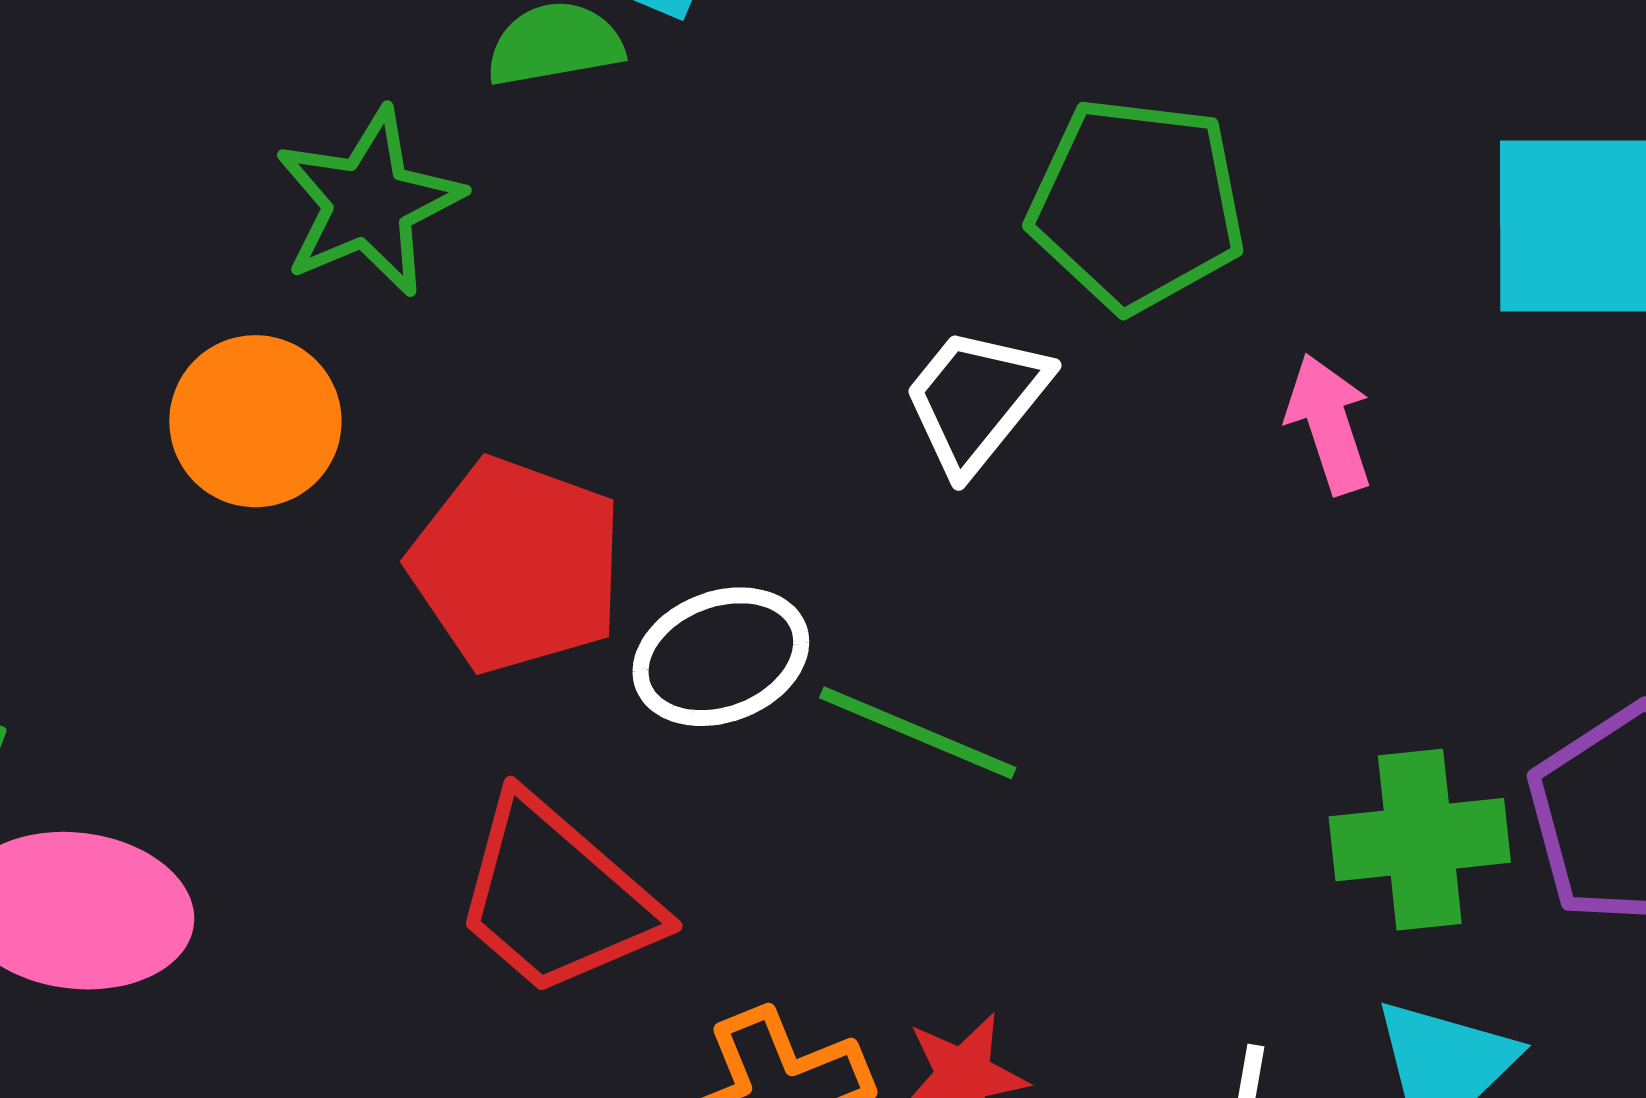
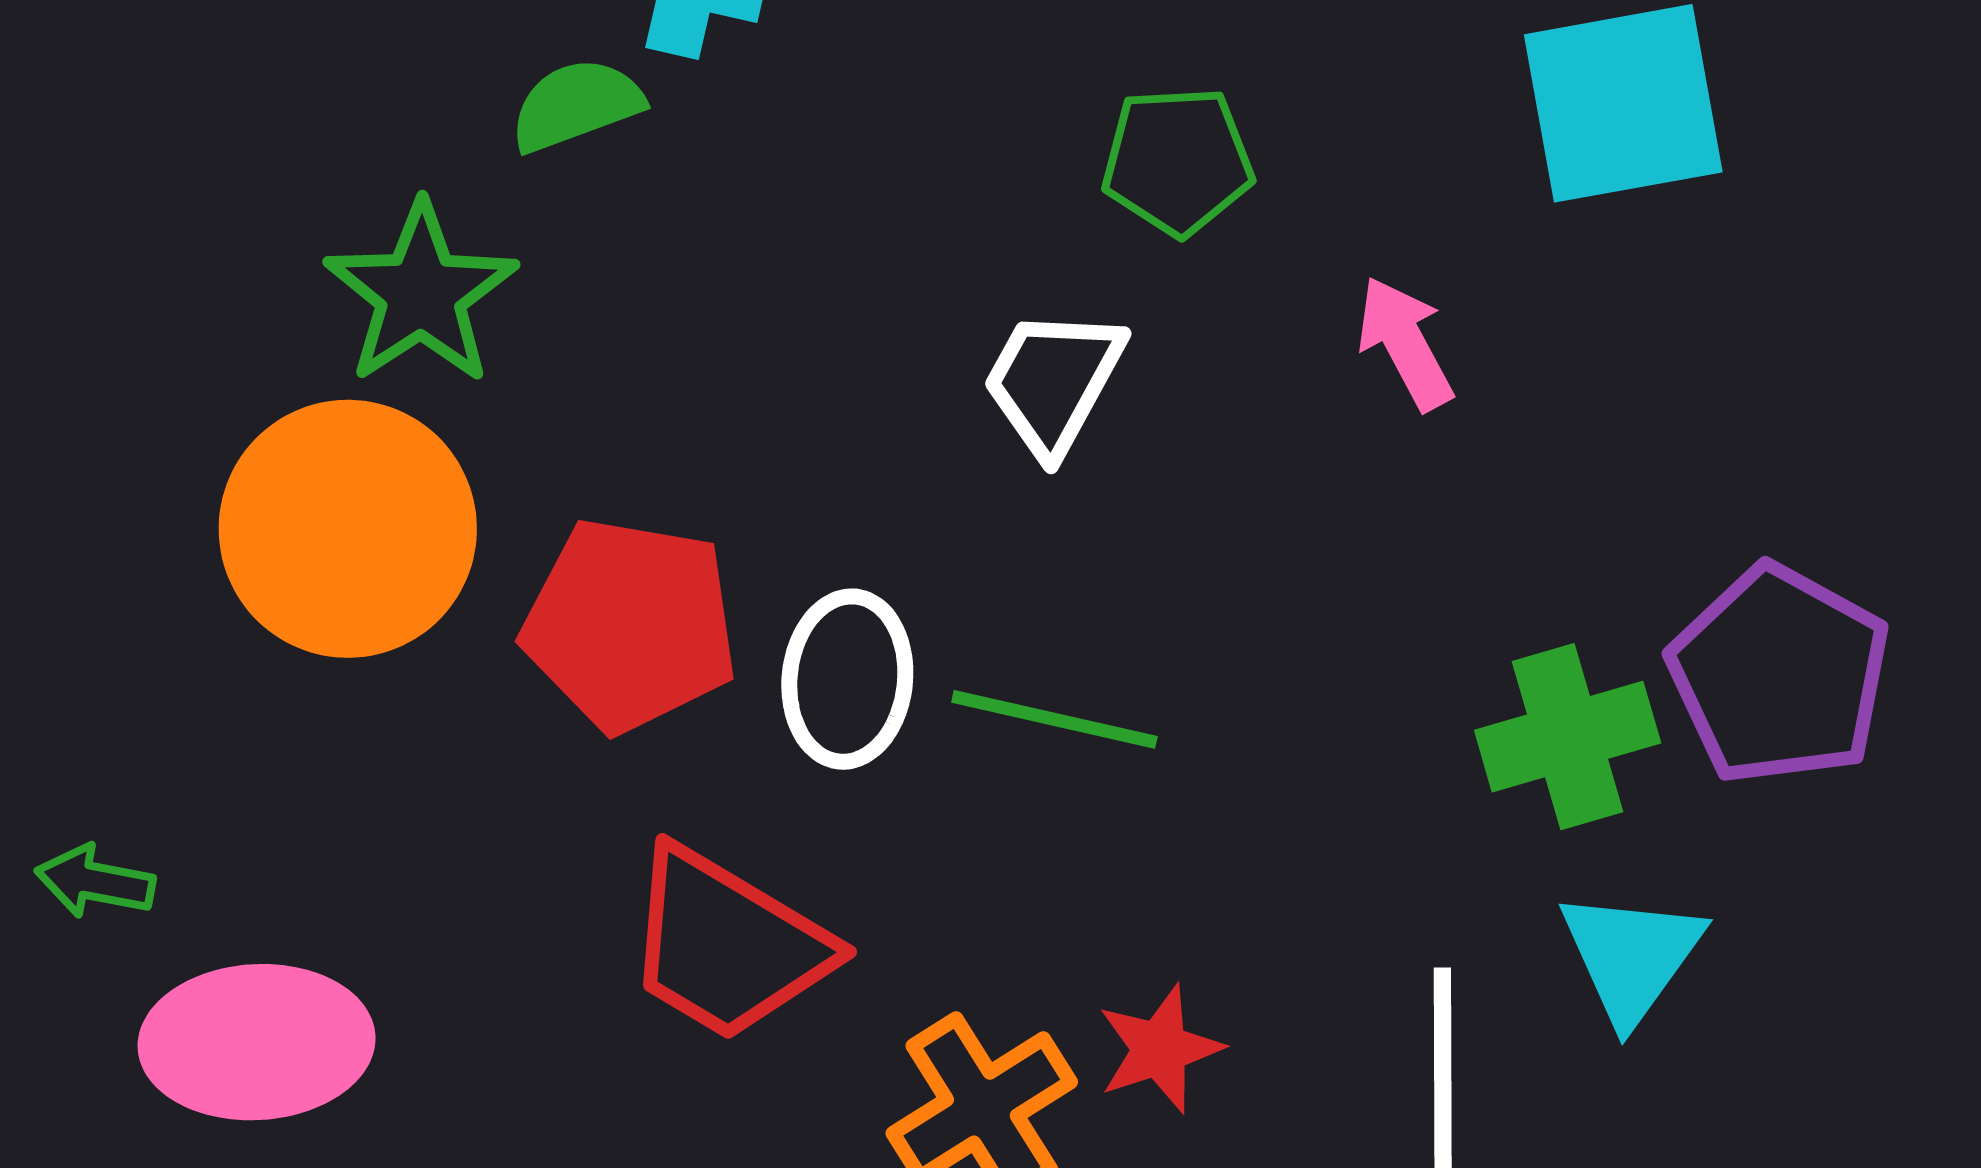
green pentagon: (1137, 205) -> (1177, 161), size x0.7
orange circle: (255, 421) -> (348, 529), size x1.5
white ellipse: (721, 657) -> (847, 679), turned -53

